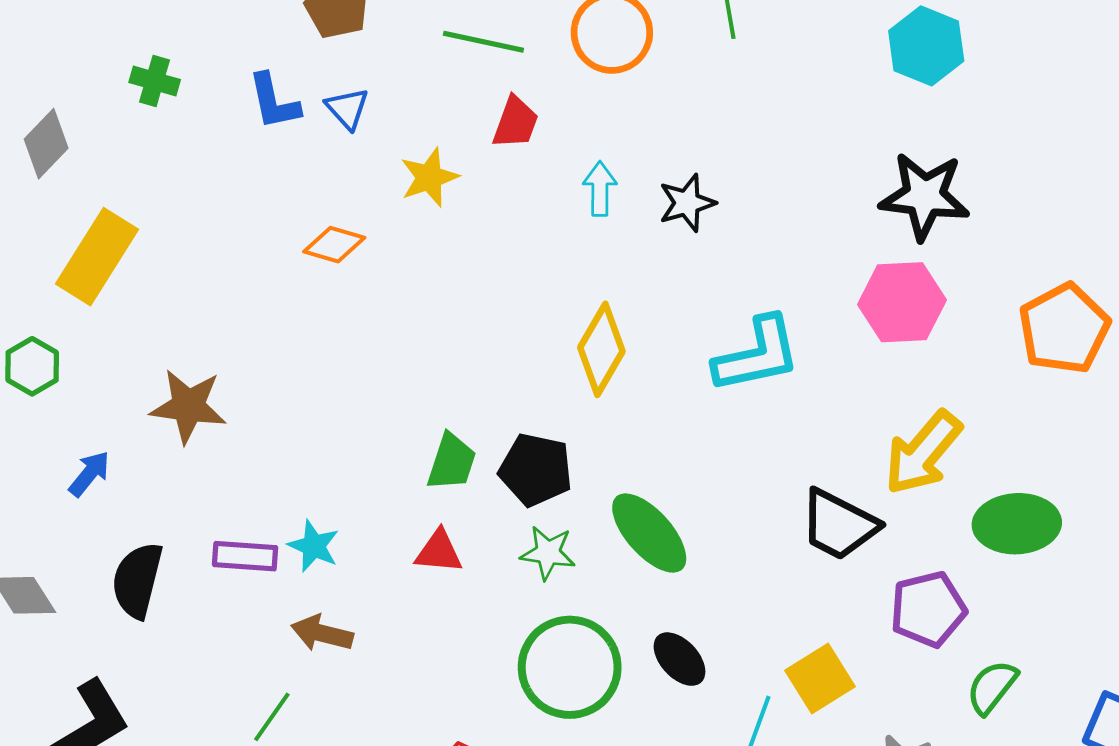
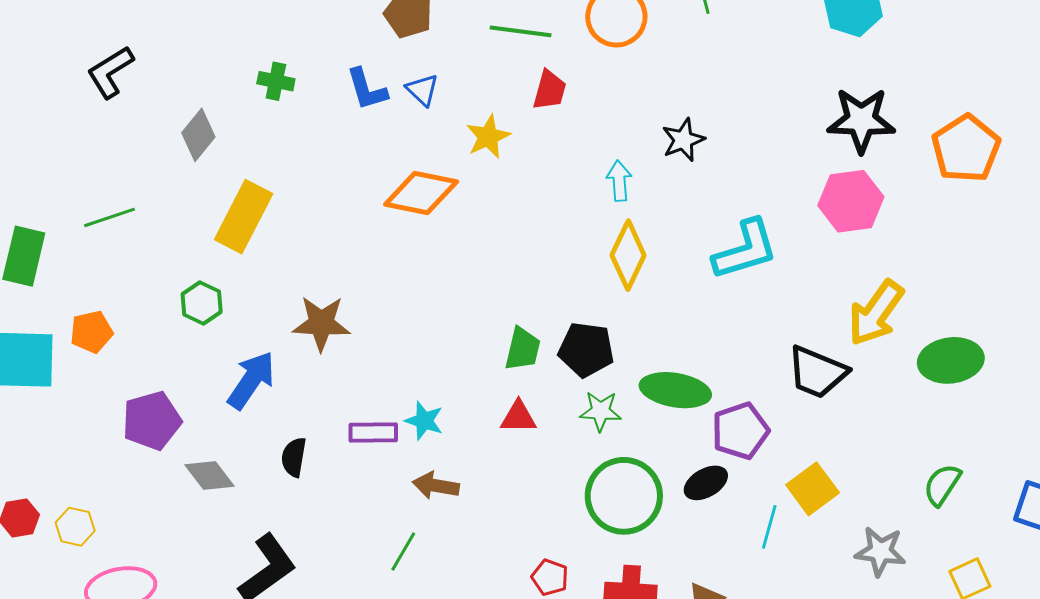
cyan arrow: (600, 189) -> (619, 181), moved
orange diamond: (334, 245) -> (421, 193), size x1.6
orange pentagon: (1064, 329) -> (966, 149), moved
blue arrow: (89, 474) -> (251, 380), size x1.6
green ellipse: (649, 533) -> (675, 390), turned -34
black semicircle: (137, 580) -> (294, 457), size x0.7
purple pentagon: (928, 609) -> (740, 431), moved
black ellipse: (680, 659) -> (706, 483), turned -72

